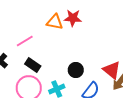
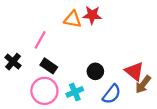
pink line: (25, 41) -> (40, 40), turned -30

